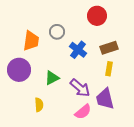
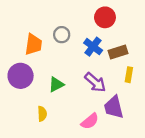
blue cross: (78, 50) -> (93, 47), moved
yellow rectangle: (109, 69) -> (129, 75), moved
purple arrow: (80, 88) -> (95, 82), moved

